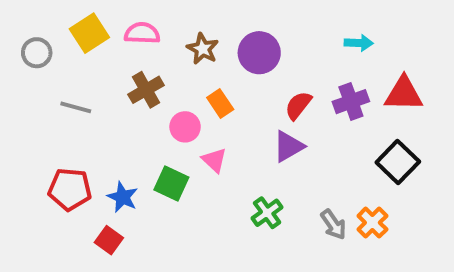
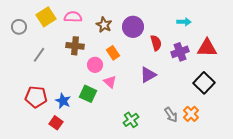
brown cross: (146, 90) -> (75, 46), turned 36
red semicircle: (298, 105) -> (156, 43), moved, turned 126
gray line: (76, 107) -> (39, 55), turned -70
green cross: (267, 213) -> (131, 120), moved

